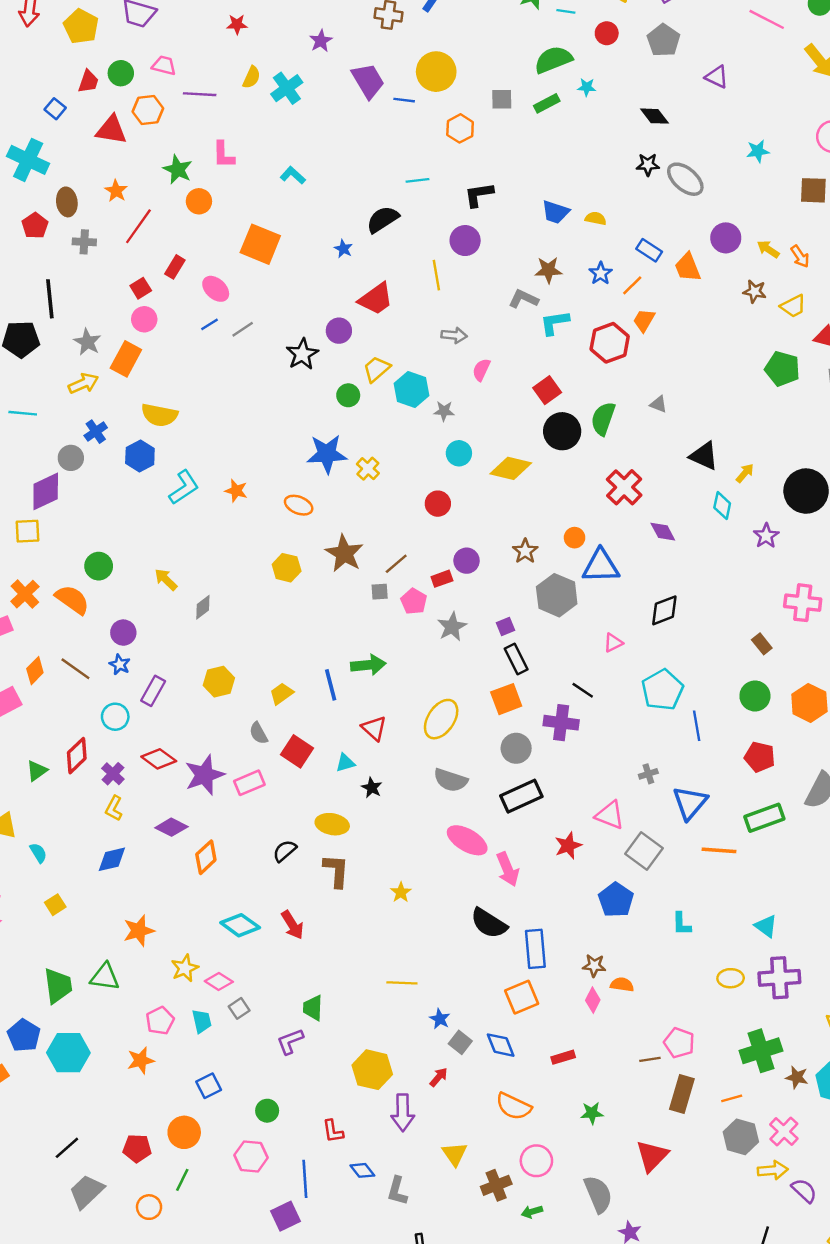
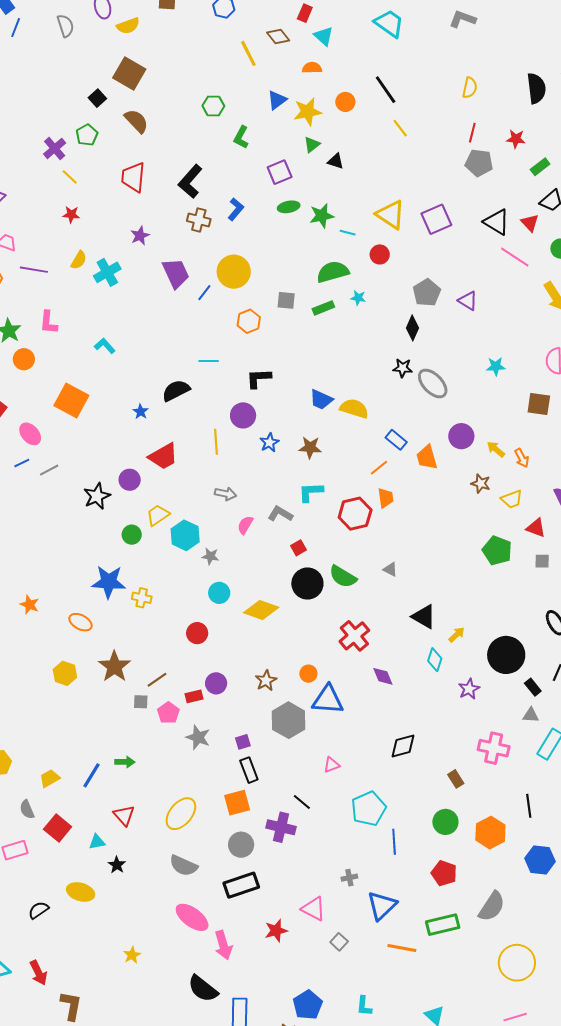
gray pentagon: (664, 40) -> (427, 293), moved
blue line: (404, 100) -> (204, 293), turned -66
black diamond: (655, 116) -> (412, 328), turned 55
yellow semicircle: (596, 218) -> (354, 408), size x1.6
blue star: (601, 273) -> (269, 443), moved
gray L-shape: (523, 299) -> (280, 514), moved
orange trapezoid: (644, 320) -> (386, 498), turned 135
red square: (547, 390) -> (299, 548), size x0.7
green semicircle: (603, 419) -> (343, 577), turned -84
yellow cross: (368, 469) -> (142, 598), turned -36
black diamond: (664, 610) -> (403, 746), moved
gray star: (452, 627) -> (198, 737), turned -30
green arrow: (368, 665) -> (125, 762), size x0.7
blue line: (331, 685) -> (91, 775), turned 40
gray square: (644, 851) -> (339, 942), size x0.6
brown L-shape: (336, 871) -> (71, 1006), moved
blue pentagon: (616, 900) -> (308, 1005), moved

